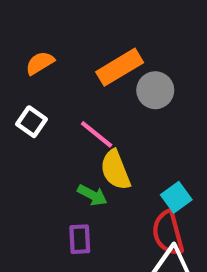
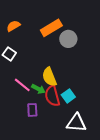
pink line: (97, 134) -> (22, 85), moved
cyan square: (176, 197) -> (68, 96), moved
red semicircle: (168, 233) -> (52, 96), moved

